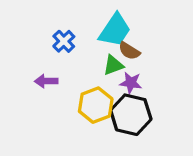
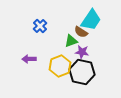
cyan trapezoid: (115, 30) -> (91, 20), moved
purple arrow: (46, 81) -> (29, 59), moved

